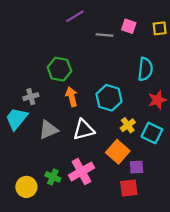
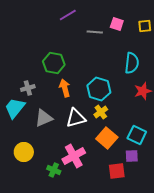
yellow cross: (128, 125) -> (101, 112), moved
cyan square: (152, 133) -> (137, 135), moved
purple square: (136, 167) -> (132, 156), moved
green cross: (53, 177) -> (54, 170), moved
yellow circle: (26, 187) -> (24, 152), moved

